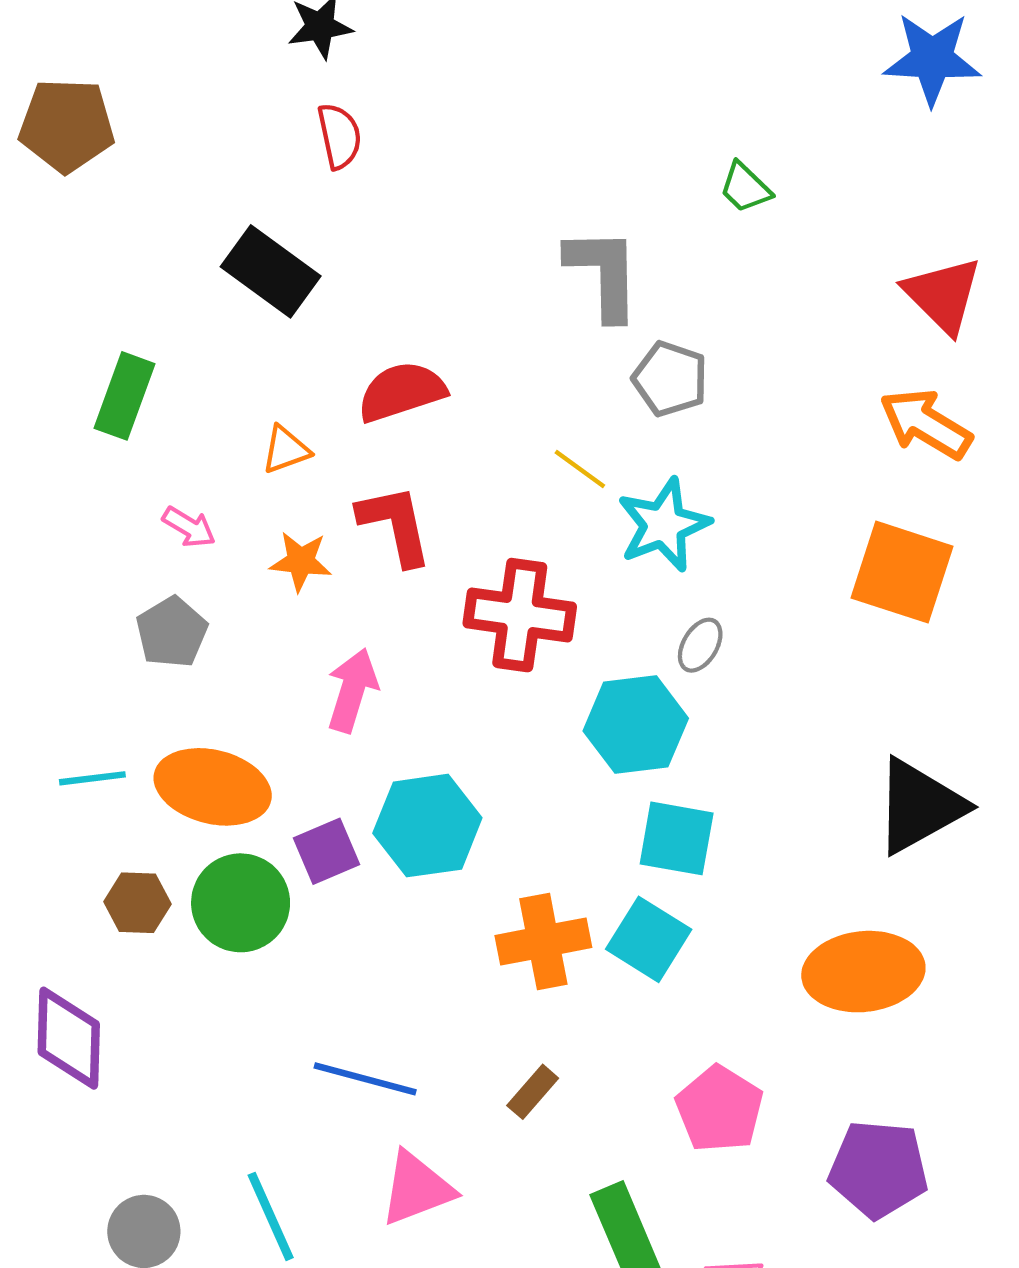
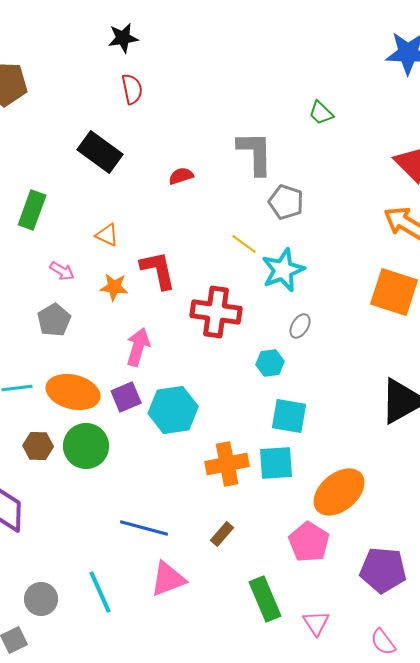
red semicircle: (402, 392) -> (181, 176), moved, size x0.6
orange triangle: (286, 450) -> (107, 235), turned 45
cyan hexagon: (636, 725) -> (270, 363), size x0.6
purple square: (326, 851) -> (126, 397), moved
cyan square: (649, 939) -> (276, 463), turned -36
orange ellipse: (863, 972) -> (339, 492), moved, turned -34

